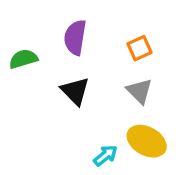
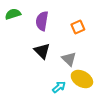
green semicircle: (23, 59) -> (13, 14), moved
gray triangle: (139, 91) -> (69, 59), moved

